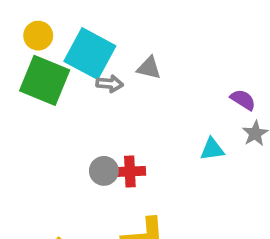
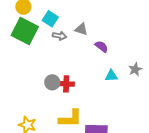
cyan square: (90, 54) -> (50, 19), size x0.6
purple semicircle: (243, 100) -> (102, 47), moved

